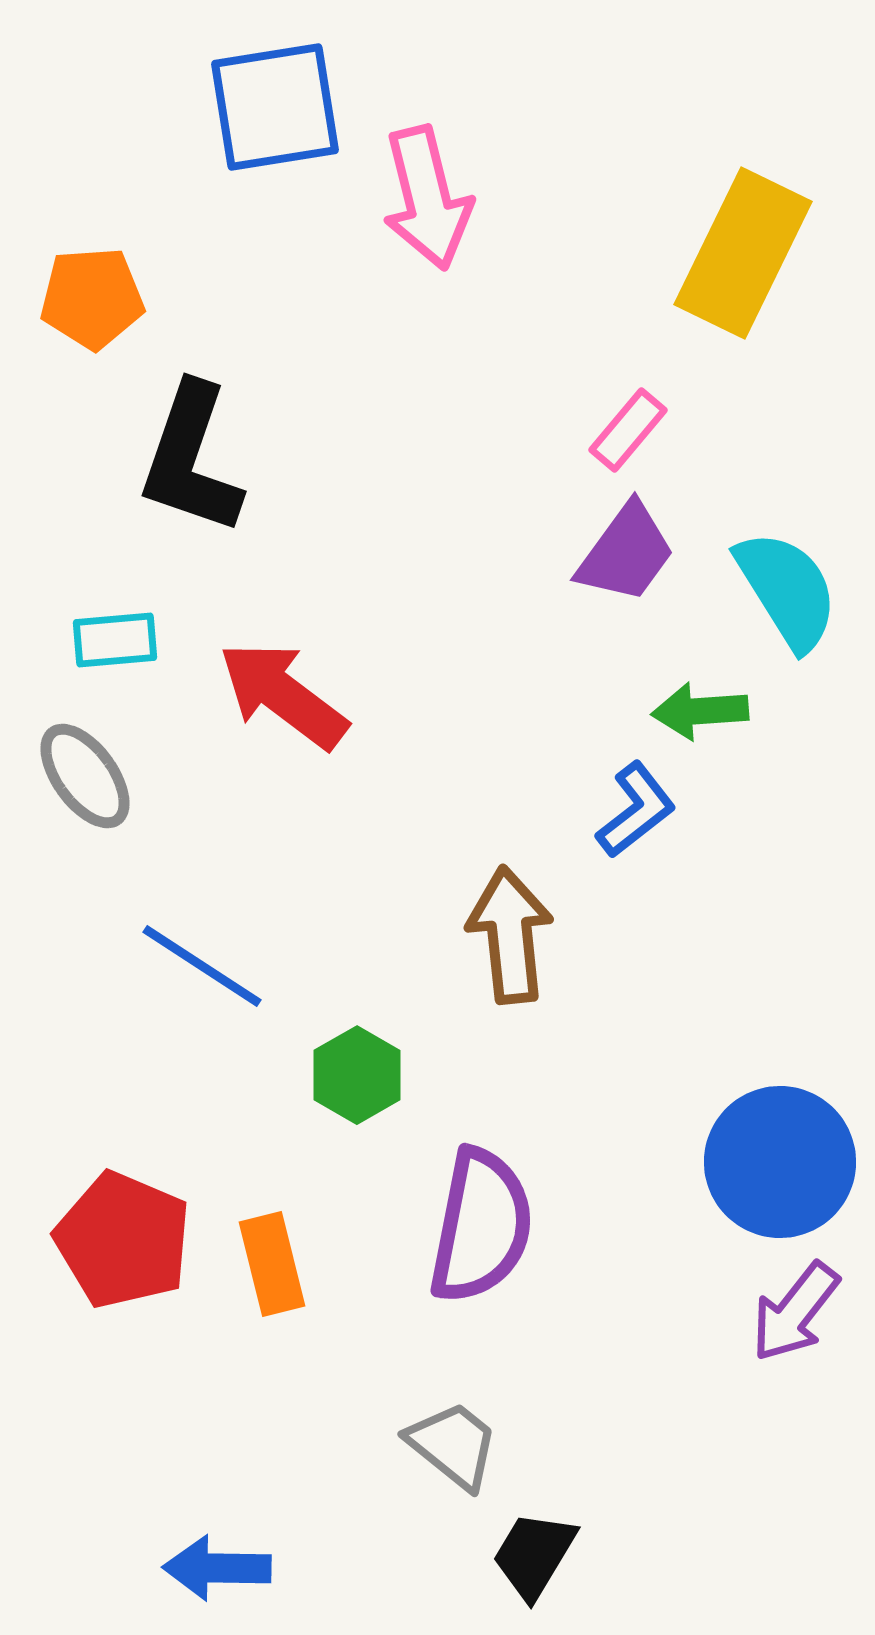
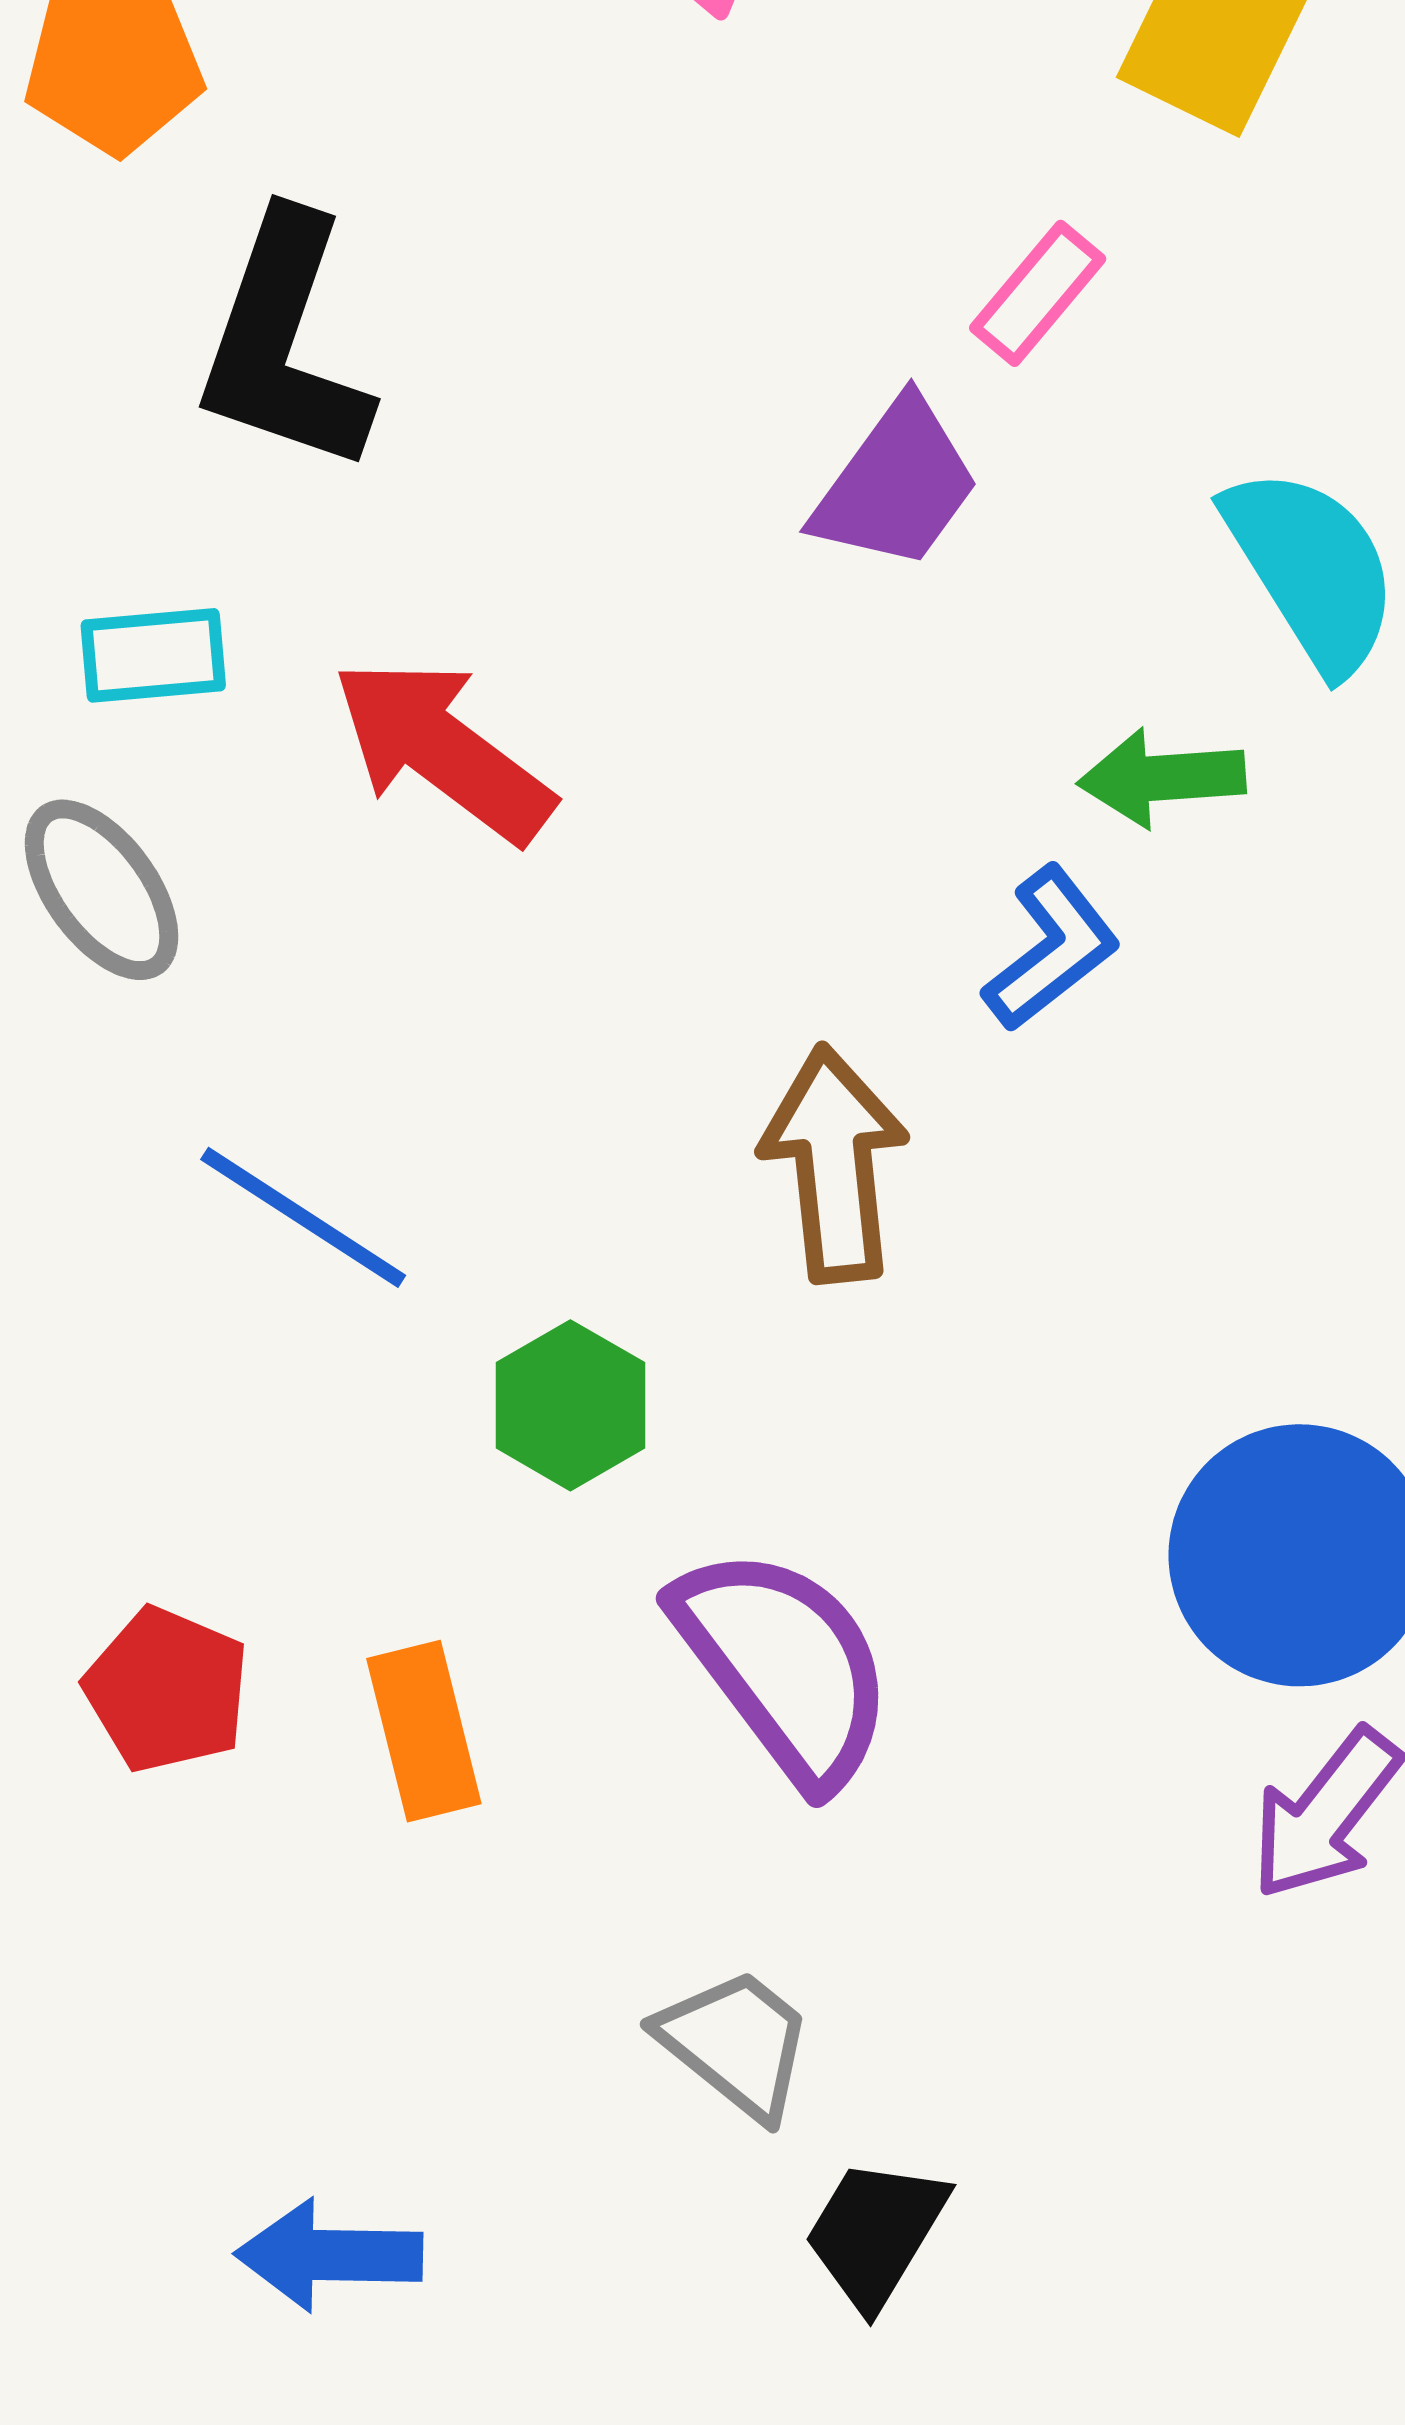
purple trapezoid: (626, 553) -> (896, 485), moved
purple semicircle: (481, 1226) -> (784, 1666), turned -48
red pentagon: (123, 1240) -> (167, 1690), size x0.7

